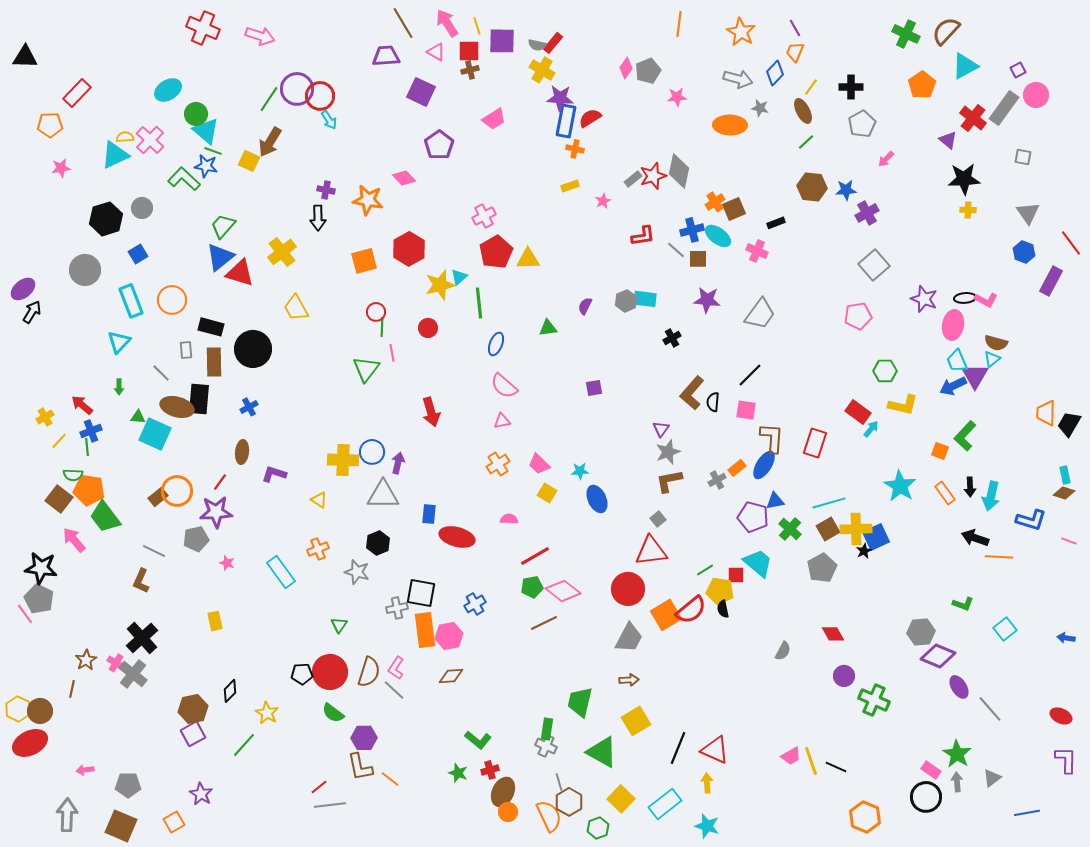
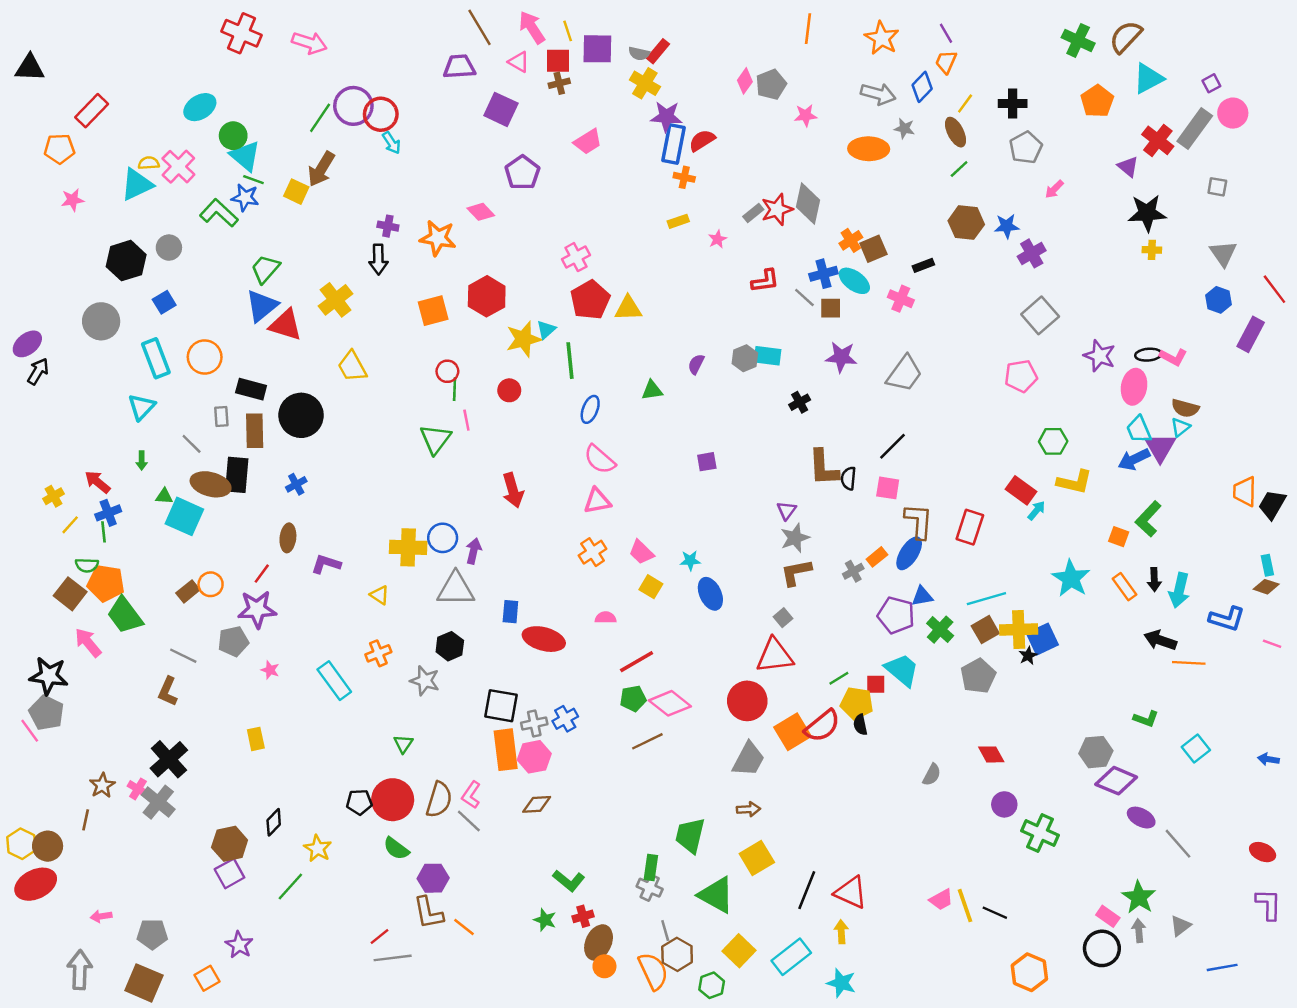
brown L-shape: (692, 393) -> (823, 468), turned -44
pink triangle: (502, 421) -> (597, 501), size x1.4
orange circle: (177, 491) -> (211, 584), size x0.7
gray cross: (397, 608) -> (534, 724), moved
purple ellipse: (959, 687) -> (1141, 818), turned -30

